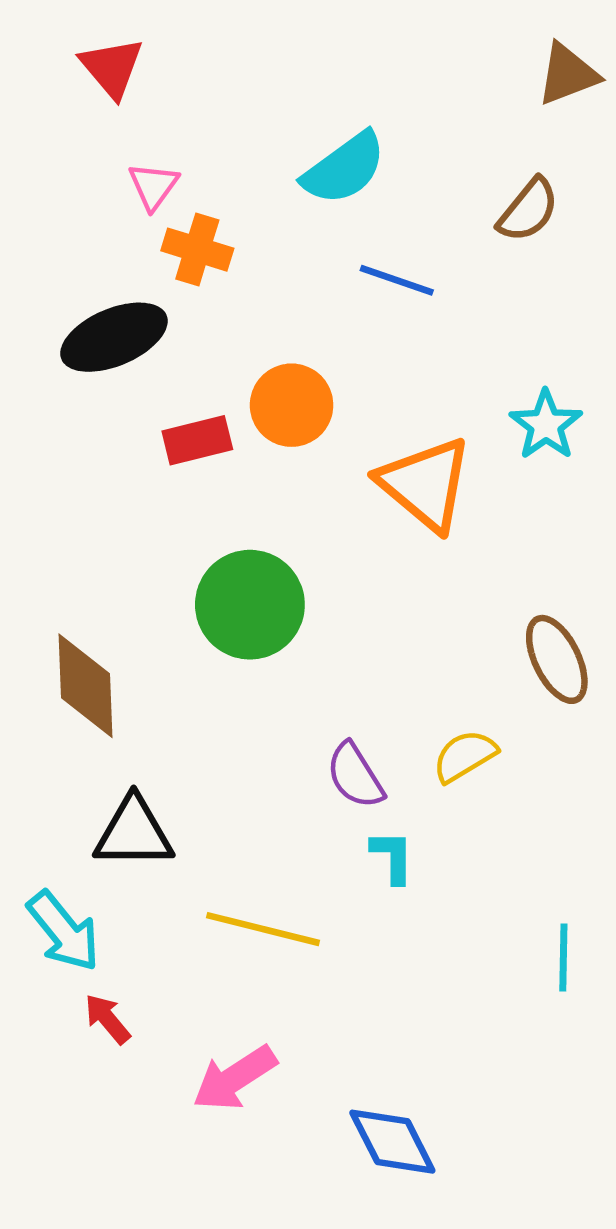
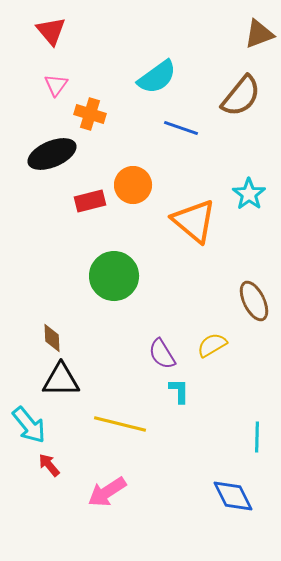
pink triangle: (153, 186) -> (56, 85), moved
brown semicircle: (528, 210) -> (241, 96), size x1.4
brown diamond: (86, 686) -> (52, 338), moved, size x0.6
blue diamond: (392, 1142) -> (233, 496), moved

